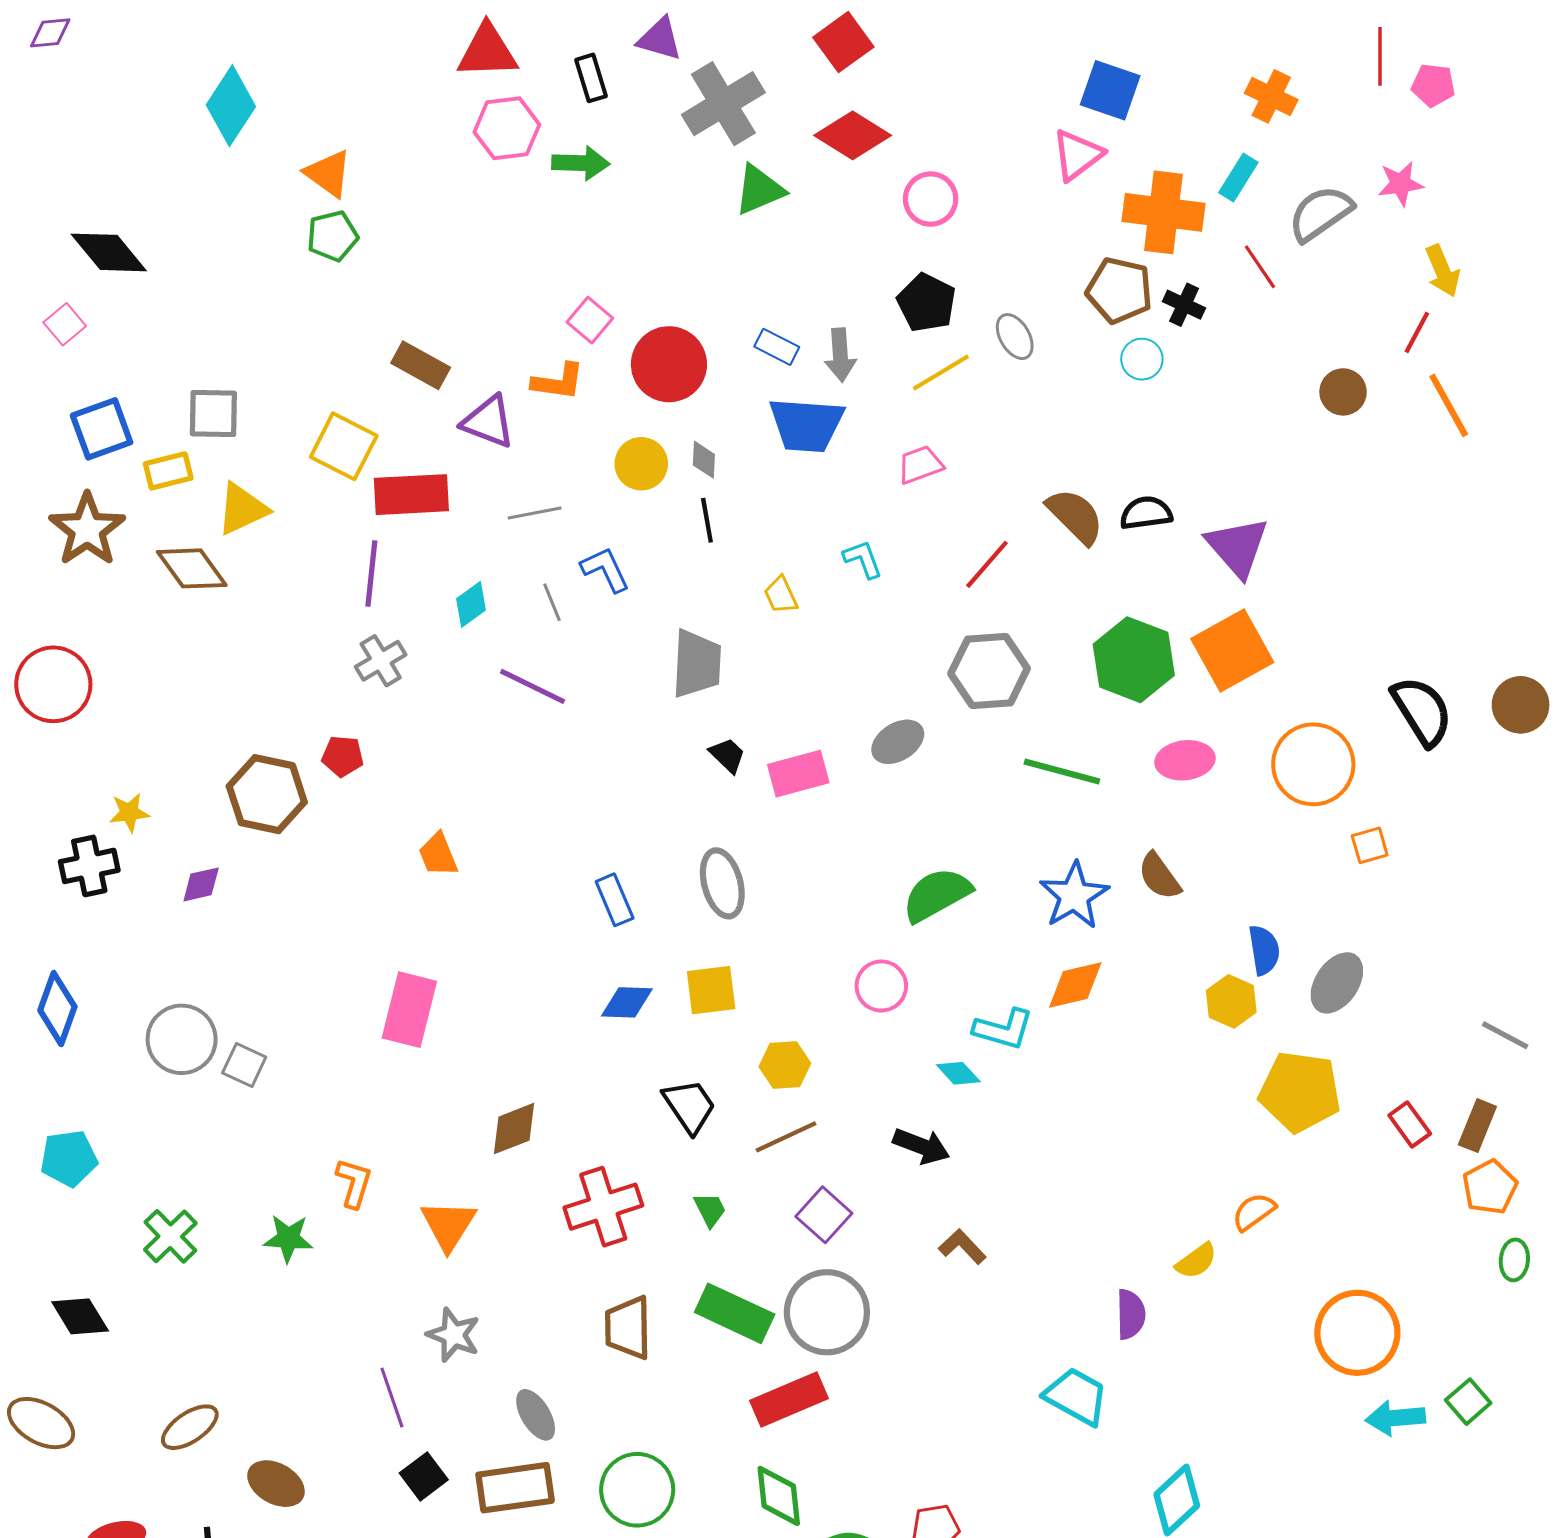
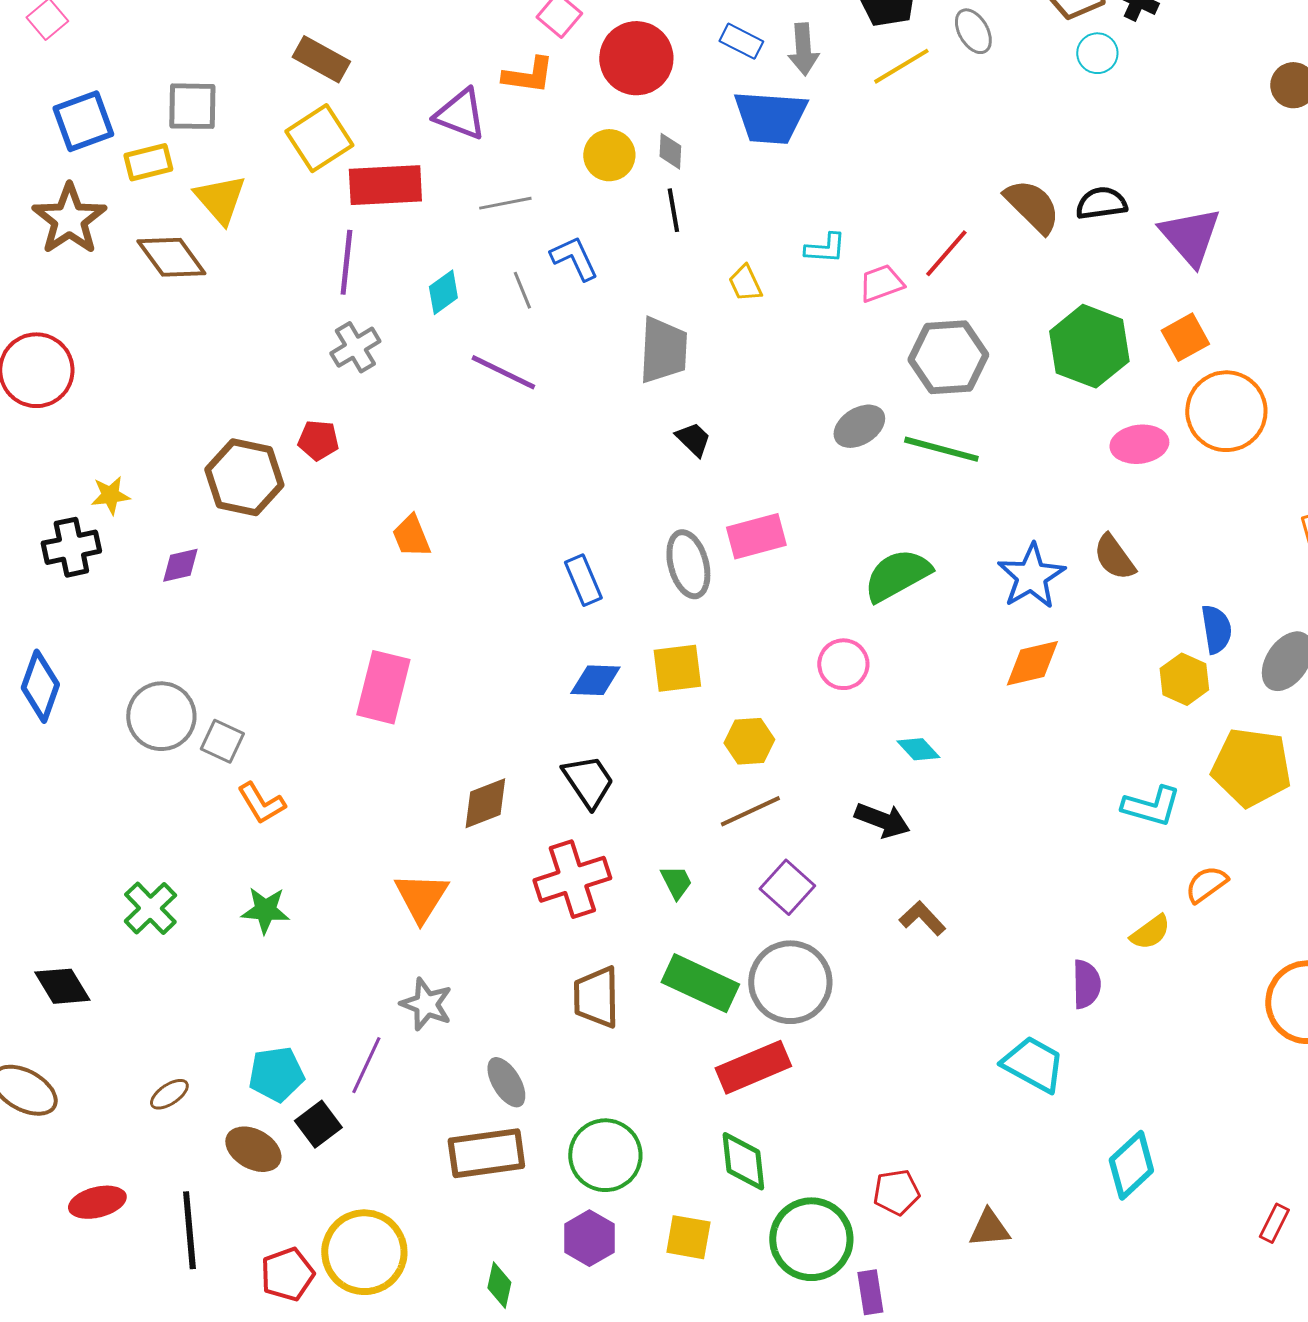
brown rectangle: (421, 365) -> (321, 59), moved
yellow square: (344, 446) -> (319, 138), turned 30
pink trapezoid: (920, 465) -> (881, 283), moved
yellow triangle: (242, 509) -> (220, 199), turned -46
cyan L-shape: (863, 559) -> (825, 248), turned 114
orange square: (1232, 650) -> (1185, 337), size x0.6
orange circle: (1313, 764) -> (1226, 411), moved
green line: (1062, 772) -> (941, 449), moved
pink rectangle: (798, 774) -> (756, 536), moved
cyan L-shape: (1003, 1029) -> (1151, 806), moved
black trapezoid: (689, 1106) -> (588, 781), moved
cyan pentagon: (69, 1158) -> (276, 1074), moved
orange L-shape: (354, 1183) -> (261, 803), moved, turned 132
purple line: (392, 1397) -> (366, 1065), turned 44
brown ellipse: (190, 1427) -> (169, 1094), size x0.7
black square: (424, 1476) -> (318, 1124), moved

